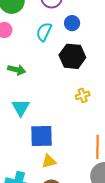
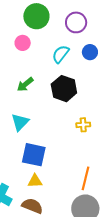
black hexagon: (72, 56) -> (64, 89), moved
green arrow: (17, 70) -> (25, 84), turned 114

